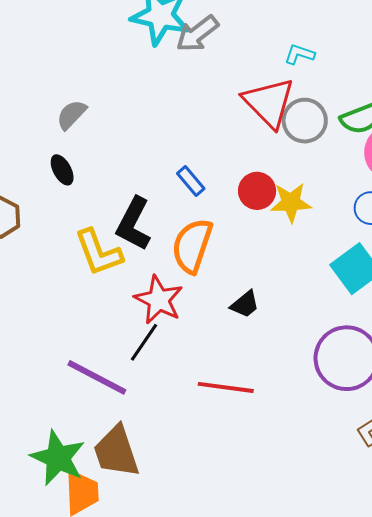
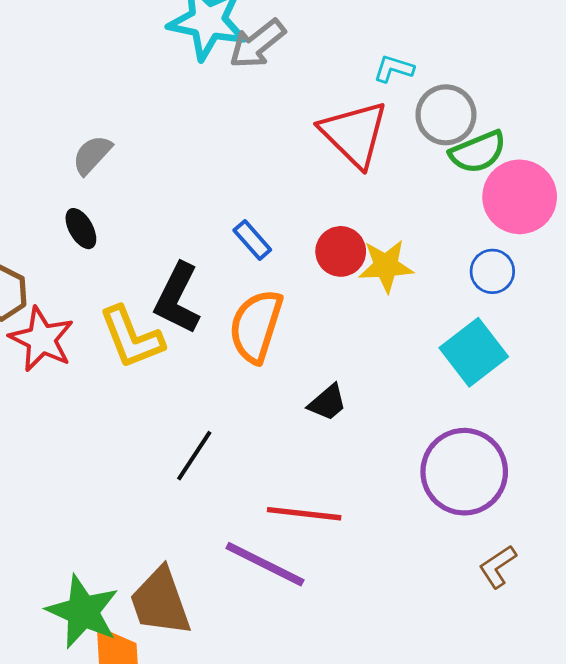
gray circle: (305, 121) -> (446, 115), moved
red star: (159, 300) -> (42, 339), moved
purple line: (97, 377) -> (265, 564), moved

